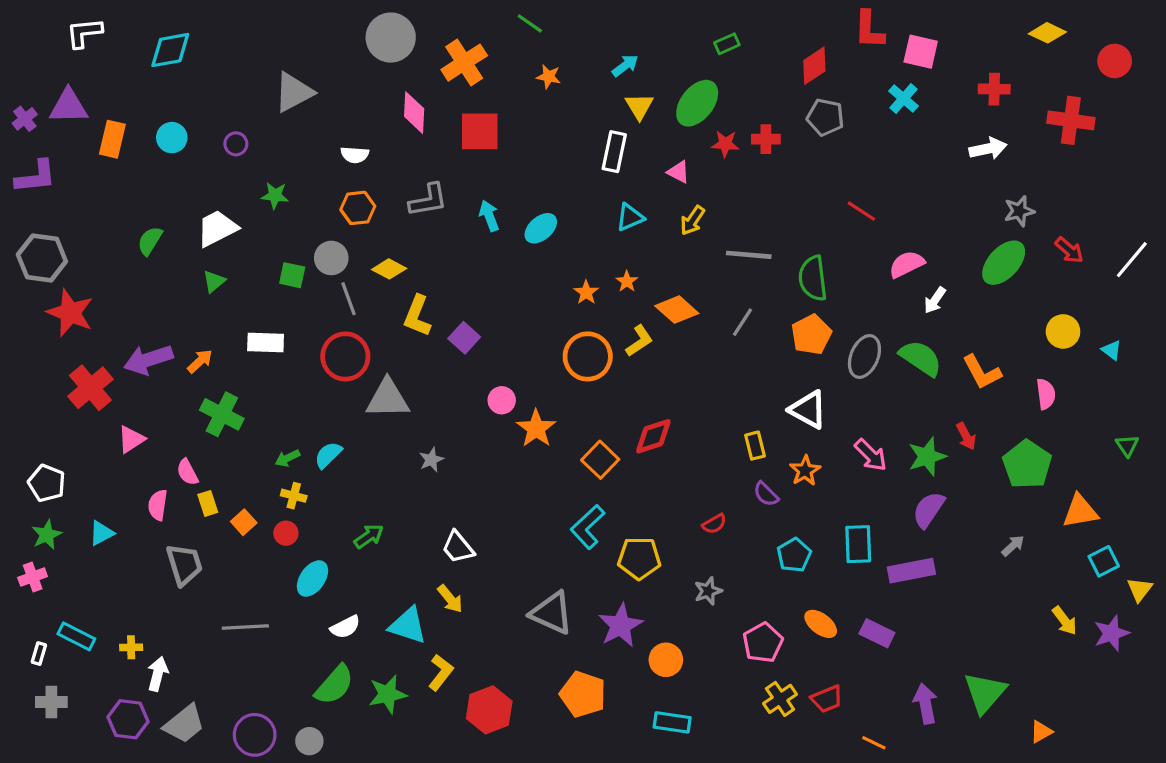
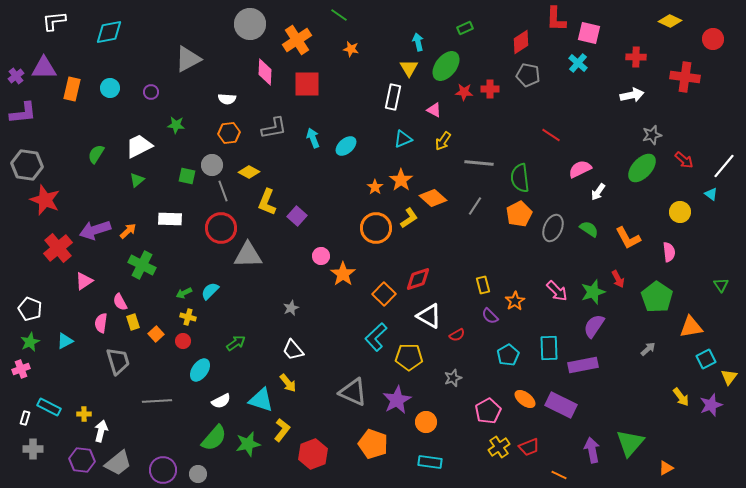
cyan arrow: (625, 66) -> (418, 42), moved, turned -66
orange star: (627, 281) -> (401, 180), size x1.6
cyan triangle: (1111, 350) -> (711, 194), moved
green semicircle: (921, 358) -> (589, 229), size x0.7
white triangle: (808, 410) -> (429, 316), moved
gray star: (431, 460) -> (291, 308), moved
purple rectangle: (877, 633) -> (561, 405), size x1.4

